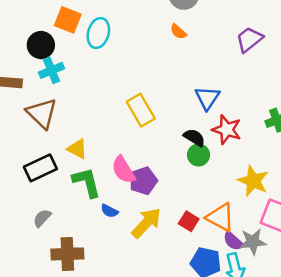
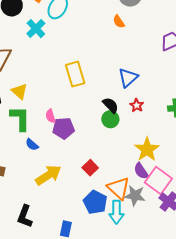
cyan cross: (52, 70) -> (36, 29), moved, turned -36
red star: (227, 130) -> (137, 105), size x0.6
pink semicircle: (123, 170) -> (50, 116), size x0.6
orange triangle: (220, 217) -> (119, 188), moved
yellow arrow: (146, 223) -> (48, 175), moved
purple semicircle: (233, 241) -> (141, 171), moved

